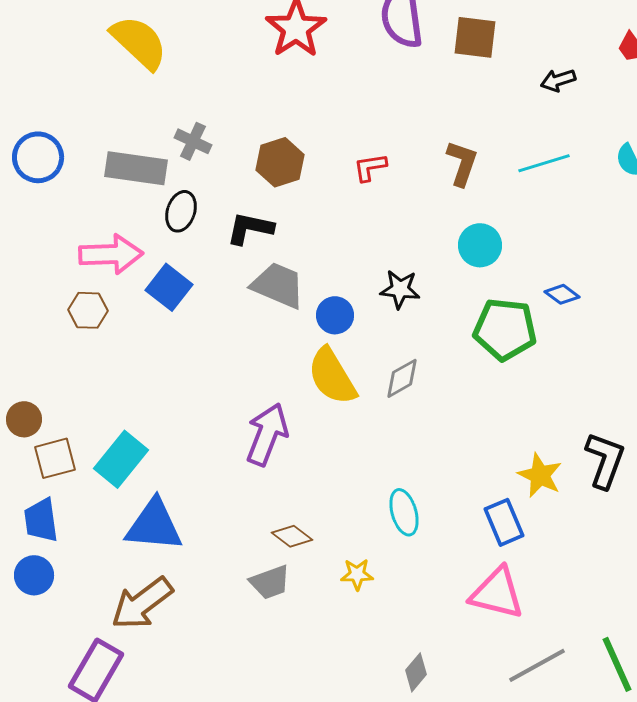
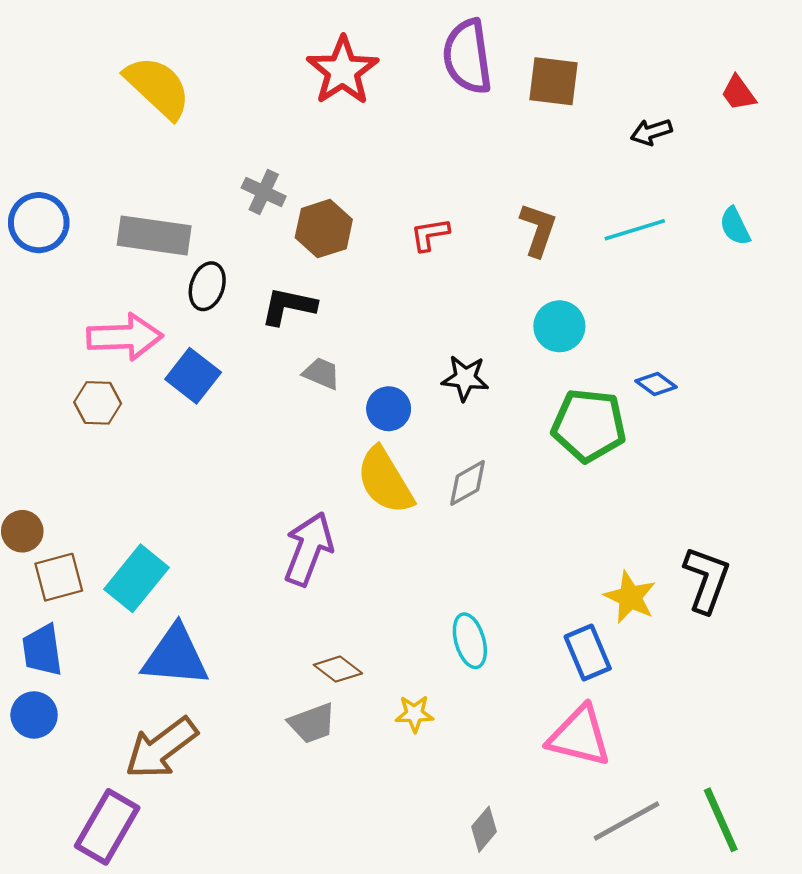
gray cross: (193, 141) -> (264, 192), moved
gray trapezoid: (278, 285) -> (321, 373), size x0.6

